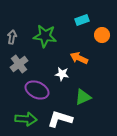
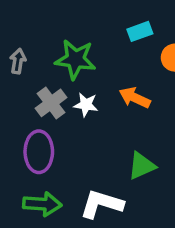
gray cross: (19, 64) -> (51, 103), moved
white star: (62, 74) -> (86, 105), moved
purple ellipse: (37, 90) -> (39, 152), moved, turned 65

